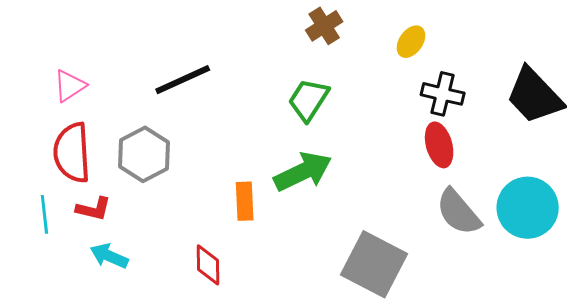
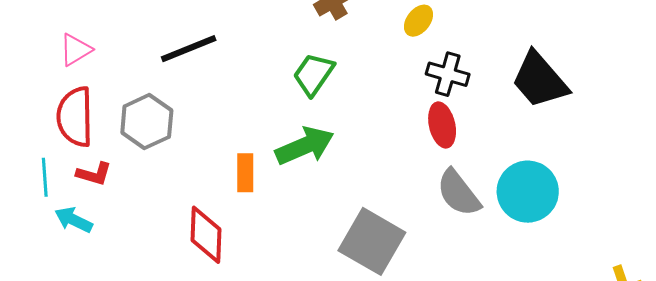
cyan arrow: (109, 256) -> (74, 220), moved
red diamond: (208, 265) -> (206, 235), size x1.4

